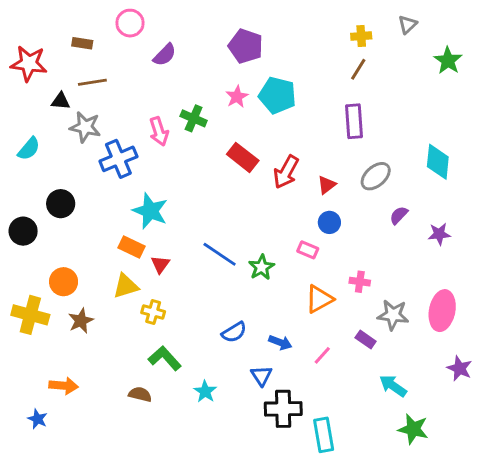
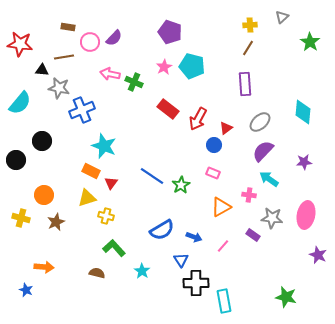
pink circle: (130, 23) -> (90, 42), moved
brown rectangle: (82, 43) -> (68, 27), moved
pink arrow: (159, 131) -> (110, 74), moved, turned 120
cyan semicircle: (29, 149) -> (20, 103), size x1.4
purple semicircle: (399, 215) -> (263, 151), moved, size x1.6
blue circle: (329, 222) -> (214, 145), moved
yellow cross: (30, 315) -> (21, 218), size x0.7
blue semicircle: (234, 332) -> (162, 230), size x1.4
cyan arrow: (393, 386) -> (269, 179), moved

